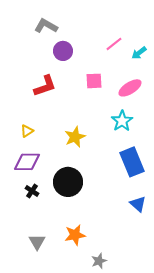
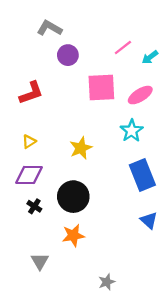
pink square: (94, 81) -> (101, 87), size x1.6
red L-shape: (45, 86) -> (31, 93), moved
orange star: (75, 235) -> (73, 235), moved

